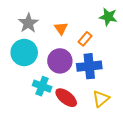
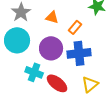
orange triangle: (61, 28) -> (52, 17), turned -40

